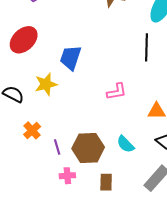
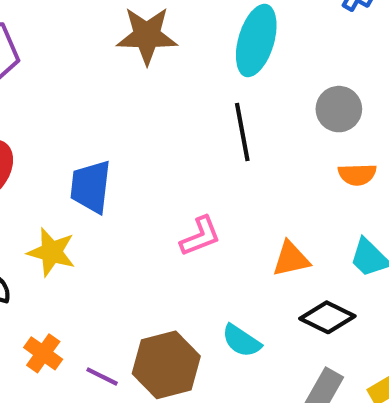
yellow star: (46, 84) -> (51, 252), turned -30
purple line: (57, 147) -> (102, 377), turned -35

